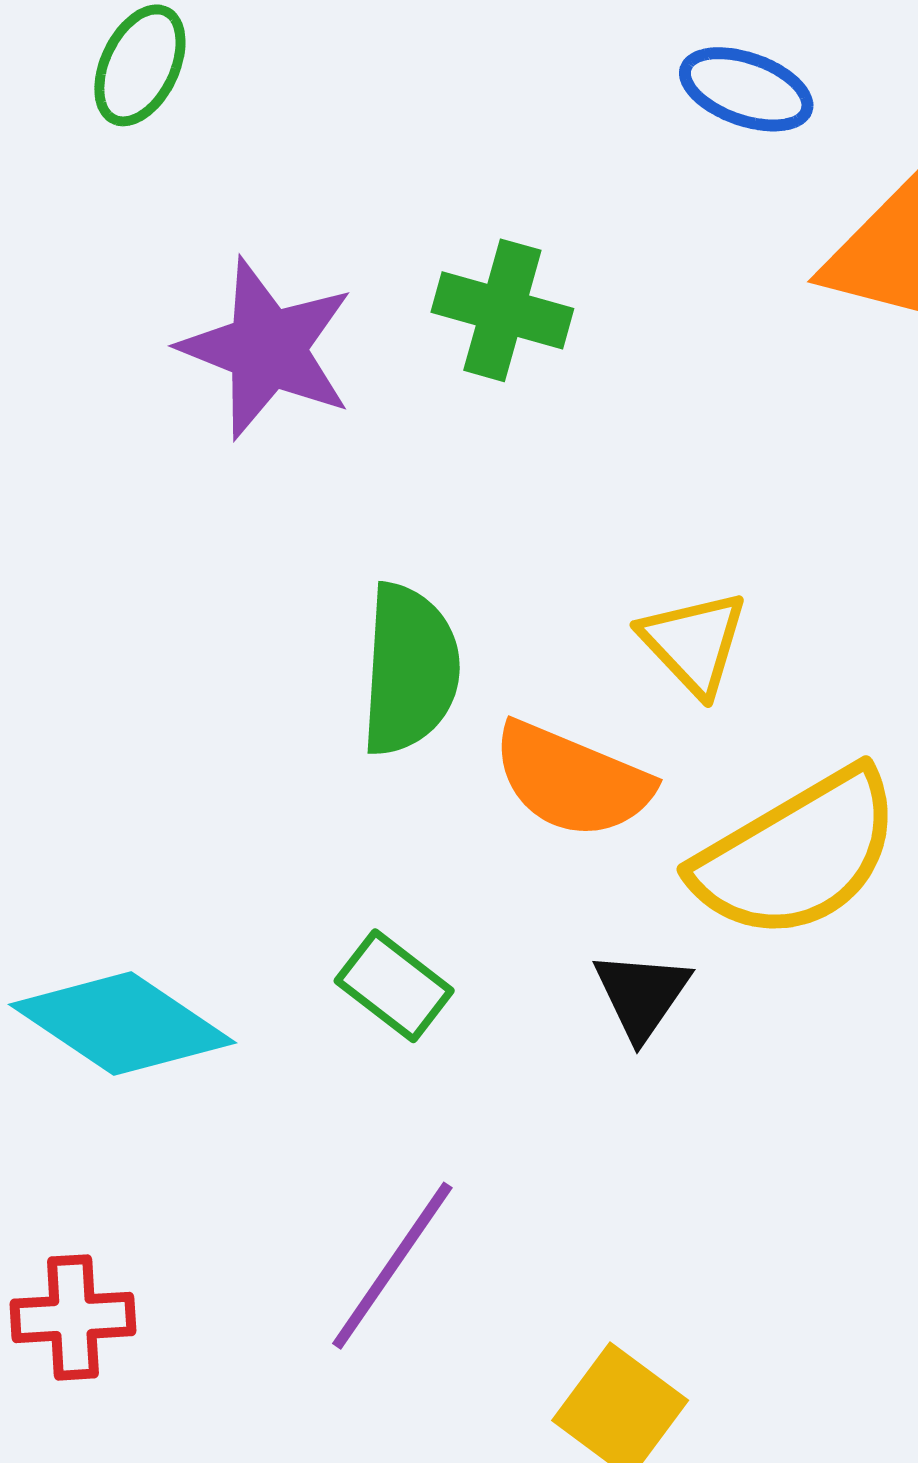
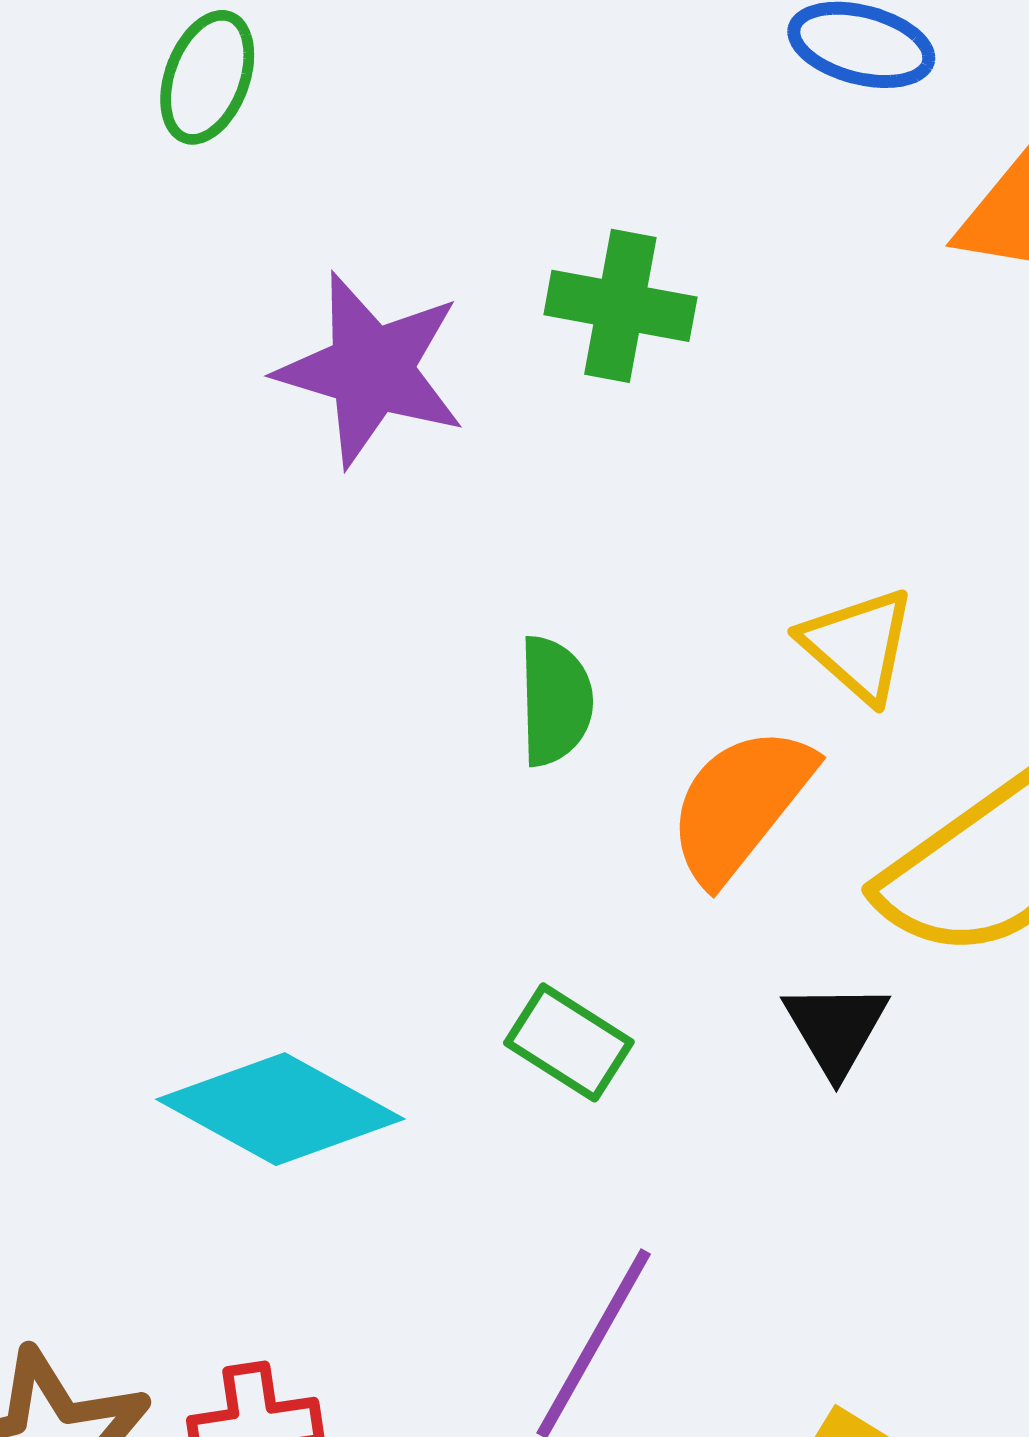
green semicircle: (410, 670) -> (555, 701), size x0.7
orange semicircle: (572, 780) -> (740, 804), turned 111

